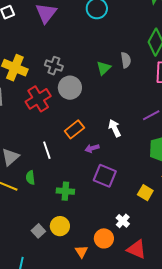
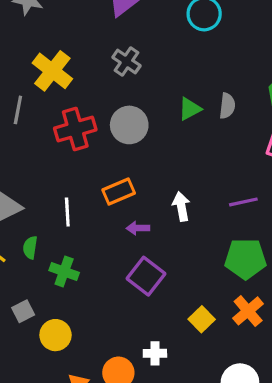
gray cross: (54, 66) -> (126, 61), moved
green cross: (65, 191) -> (64, 271), moved
white cross: (123, 221) -> (155, 353), turned 32
gray square: (38, 231) -> (23, 311), moved

